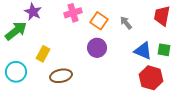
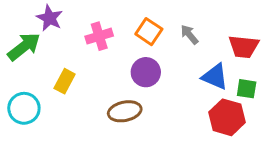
pink cross: (73, 13) -> (99, 36), moved
red trapezoid: (162, 16) -> (244, 47), moved, turned -95
green square: (164, 50) -> (247, 89), moved
brown ellipse: (61, 76) -> (125, 111), moved

